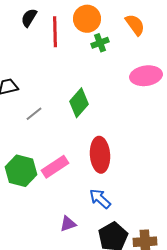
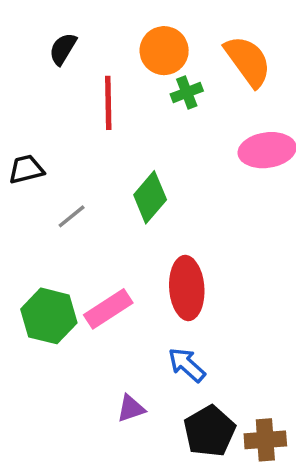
orange semicircle: (135, 25) -> (248, 61), size x1.4
red line: (55, 32) -> (108, 103), moved

